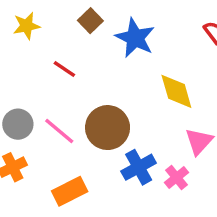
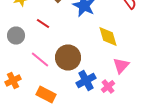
gray circle: (18, 124) -> (16, 36), moved
orange rectangle: (70, 191) -> (46, 94), turned 54

